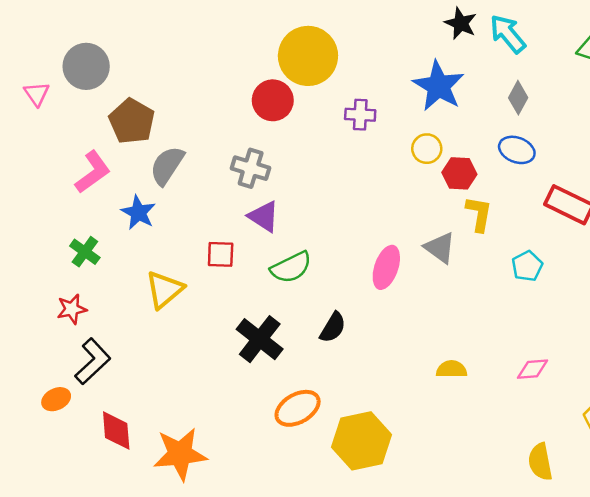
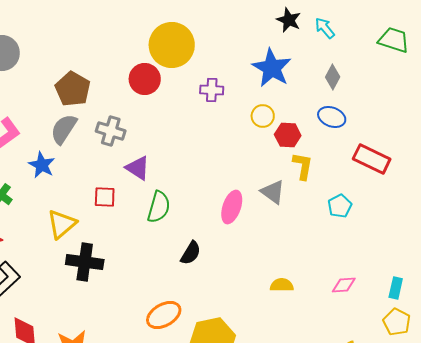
cyan arrow: (508, 34) -> (325, 28), size x0.7
brown pentagon: (132, 121) -> (73, 89), moved
gray cross: (251, 168) -> (111, 131), moved
green semicircle: (291, 267) -> (159, 207), turned -48
black cross: (260, 339) -> (85, 262), moved, turned -30

